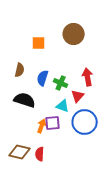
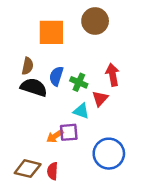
orange square: (39, 43) -> (51, 32), size x1.6
black semicircle: (25, 100) -> (34, 87), moved
blue circle: (85, 122) -> (109, 154), moved
orange arrow: (42, 126) -> (55, 136), turned -144

